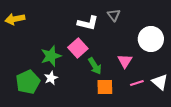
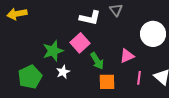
pink triangle: (125, 61) -> (127, 56), turned 35
white star: (51, 78) -> (63, 72), moved
pink line: (137, 83) -> (139, 78), turned -64

